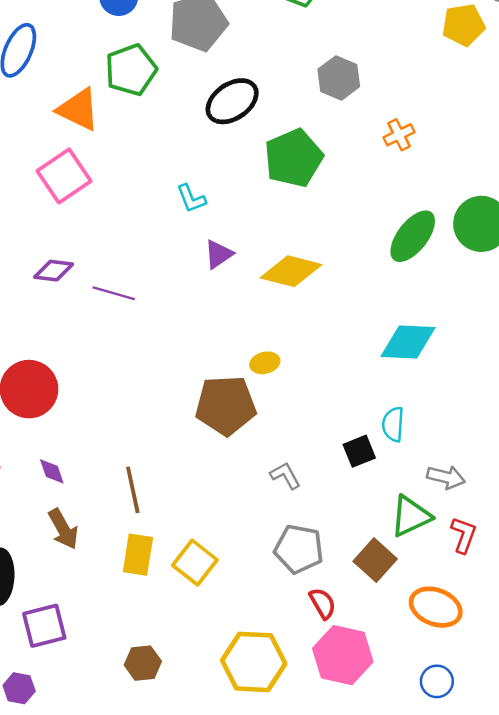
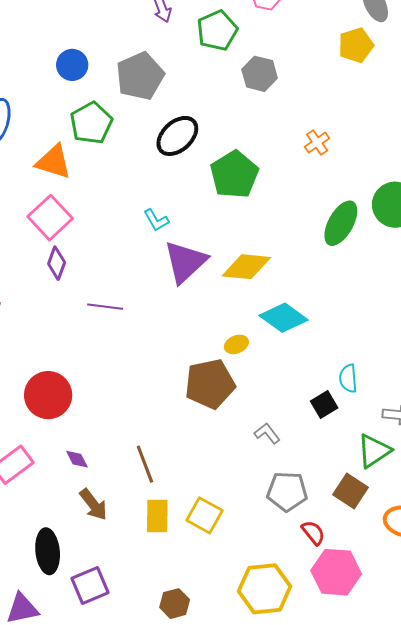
gray hexagon: (339, 78) -> (260, 74), moved
purple triangle: (219, 254) -> (185, 262), size x1.8
purple diamond: (54, 271) -> (57, 263), moved, turned -68
cyan diamond: (408, 342) -> (284, 318), moved, turned 42

